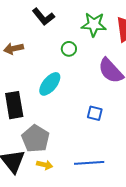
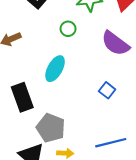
blue square: (95, 113) -> (107, 90), turned 35

